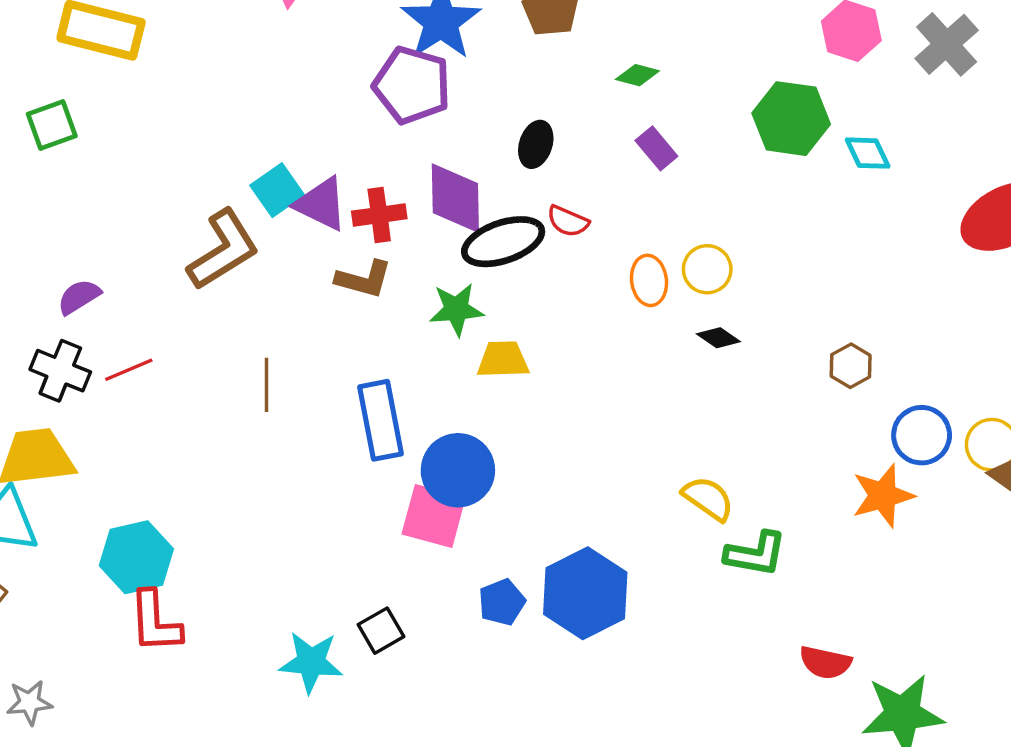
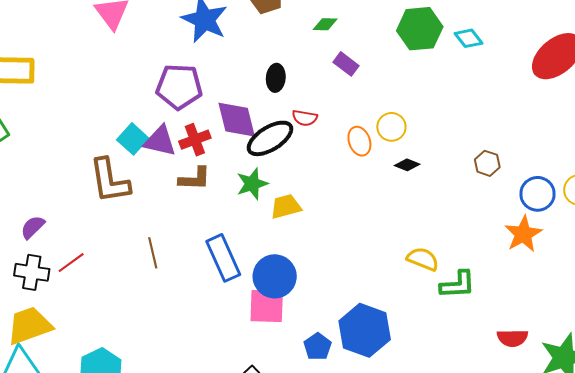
purple pentagon: (412, 85) -> (179, 87), moved
brown L-shape: (223, 250) -> (110, 181), turned 126

